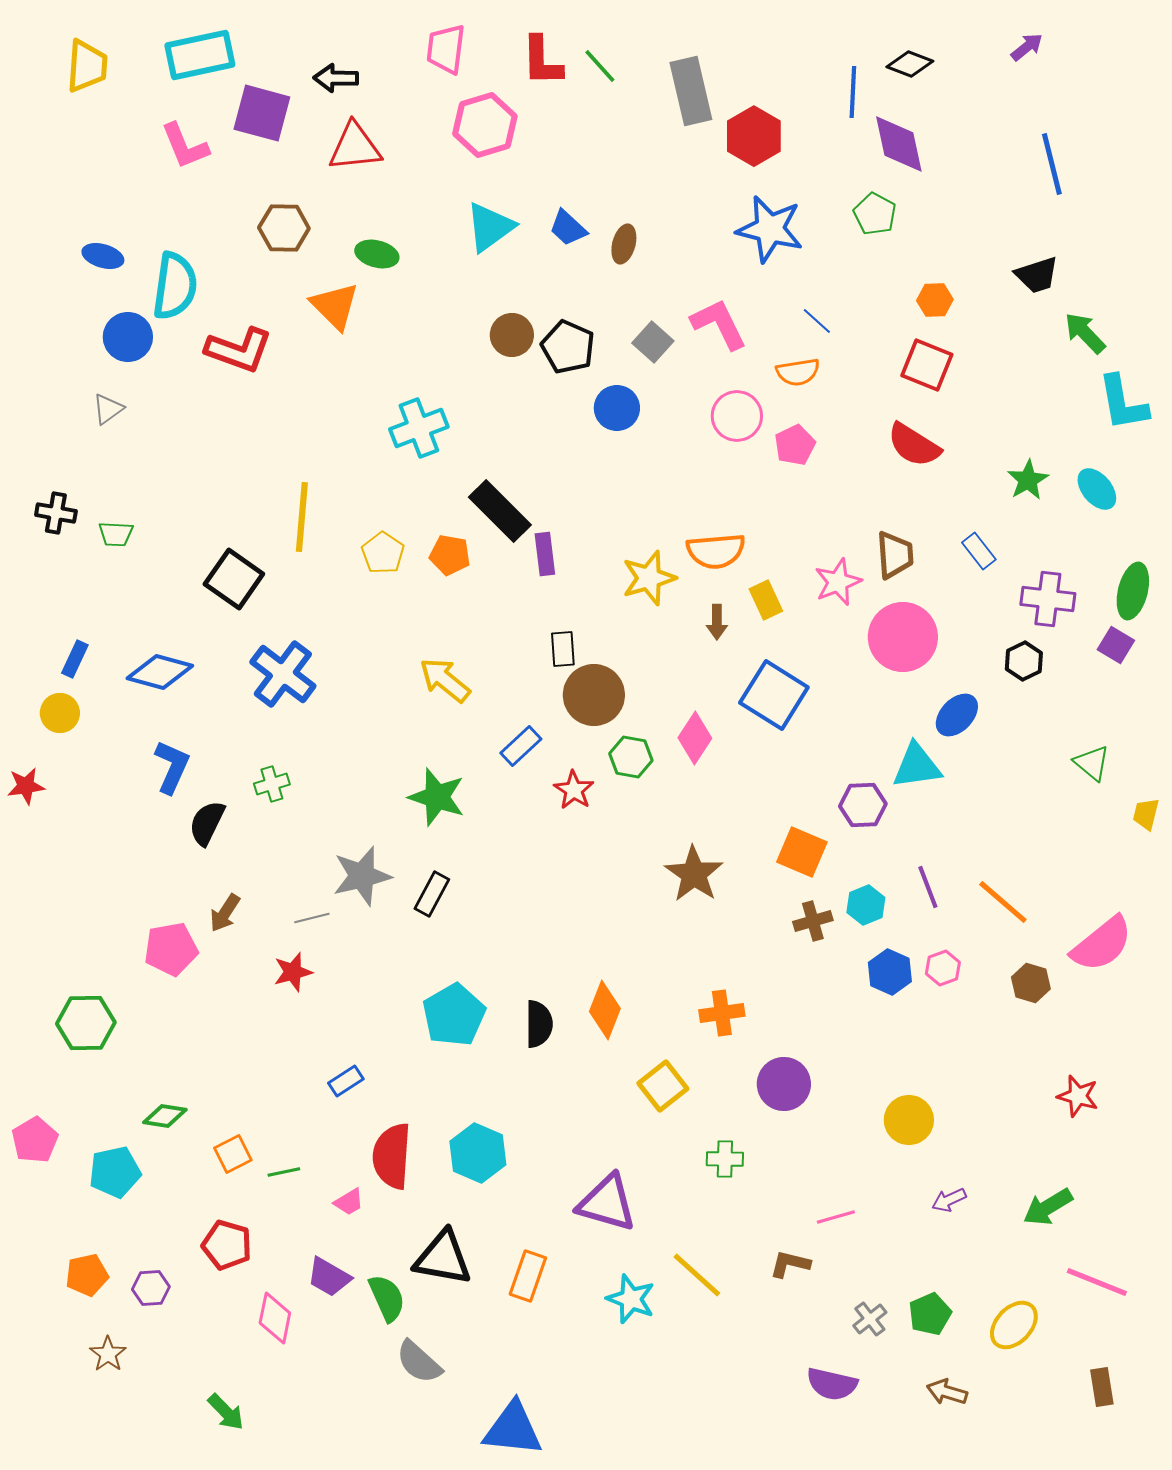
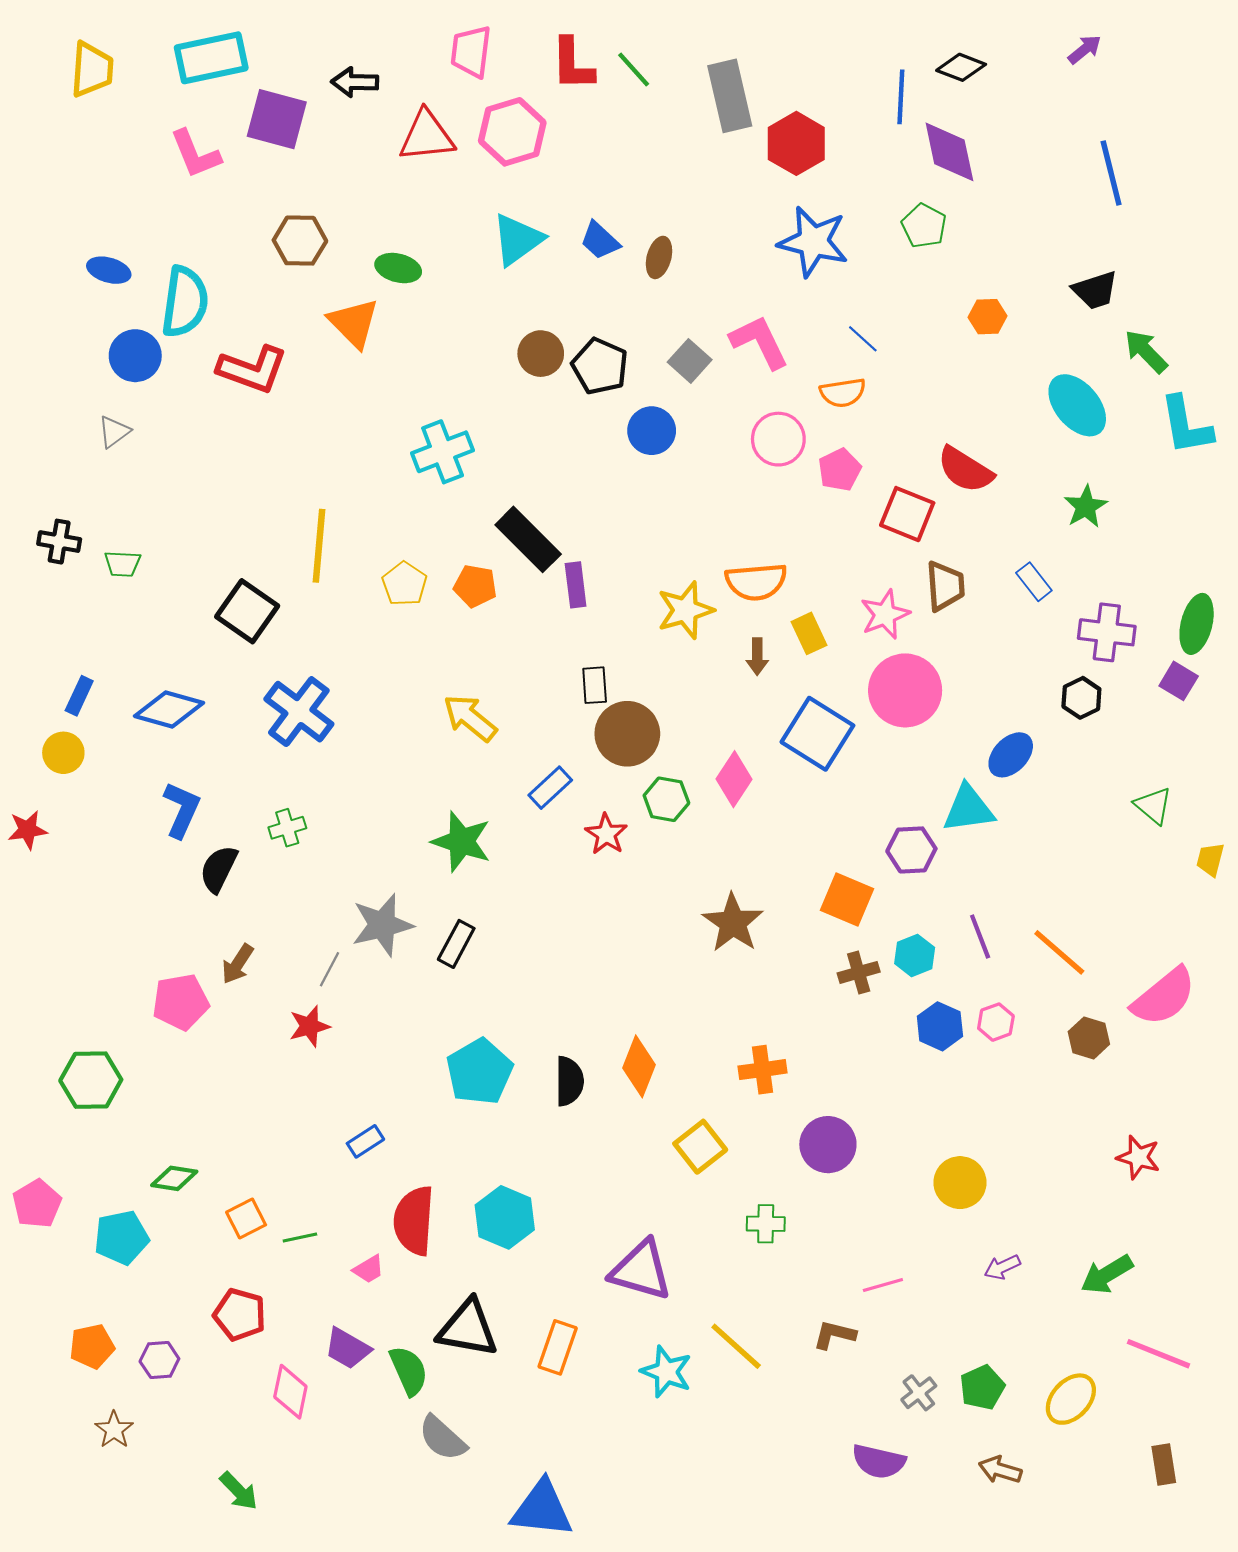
red triangle: (355, 147) -> (427, 136), moved
red square: (927, 365) -> (907, 514), moved
cyan ellipse: (1097, 489) -> (1077, 405), moved, size x1.4
pink circle: (903, 637) -> (905, 690), moved
gray line: (312, 918) -> (330, 969), turned -48

